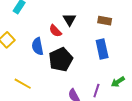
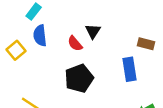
brown rectangle: (105, 21) -> (146, 44), moved
blue semicircle: (38, 46) -> (40, 36), moved

